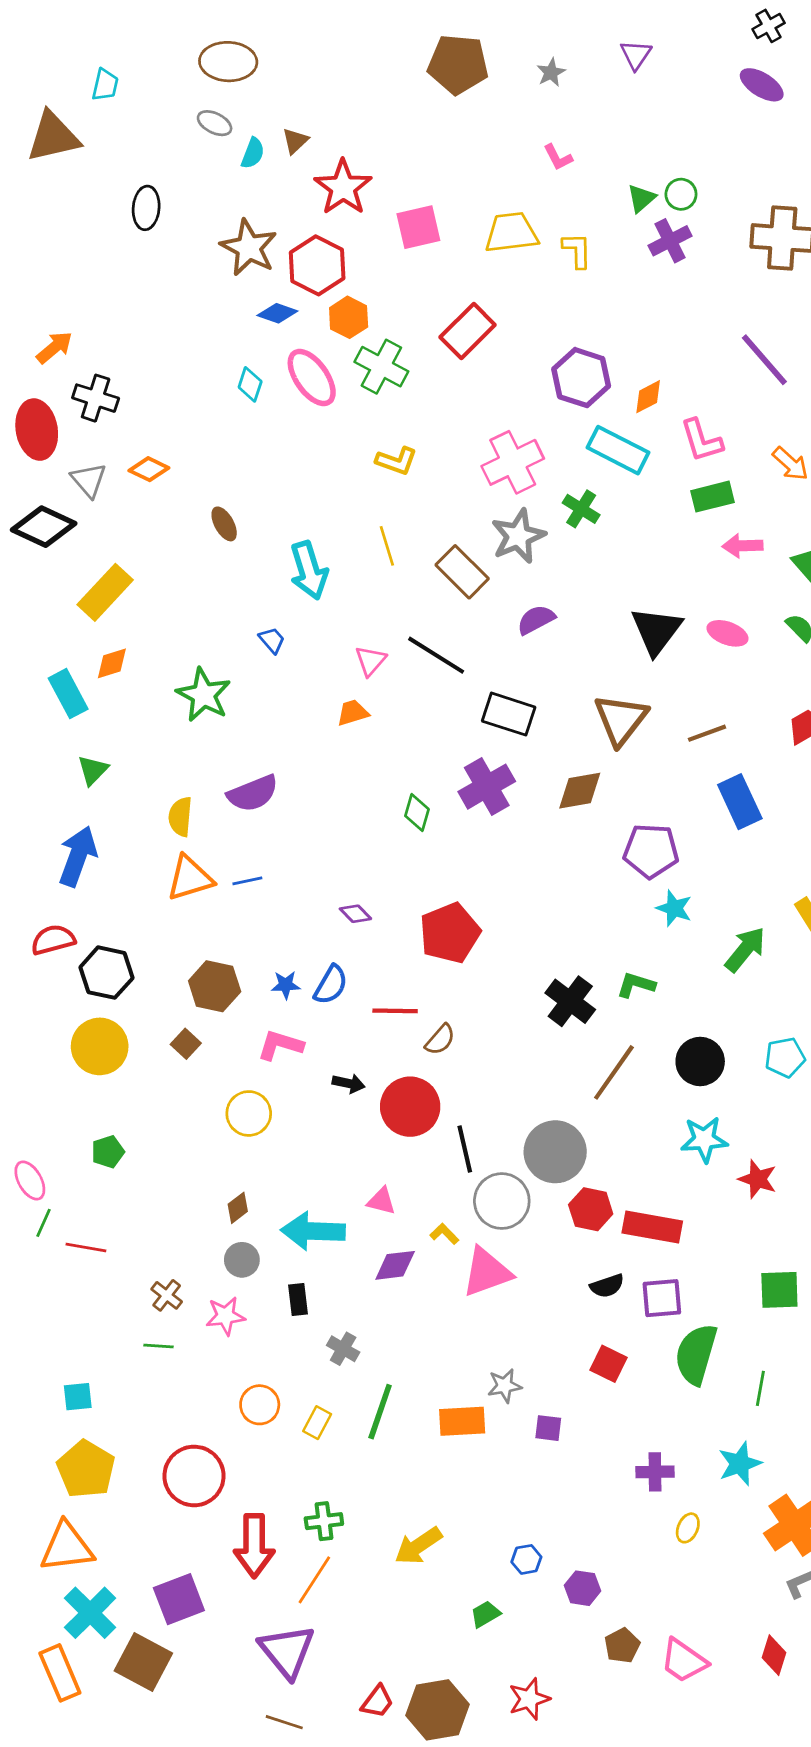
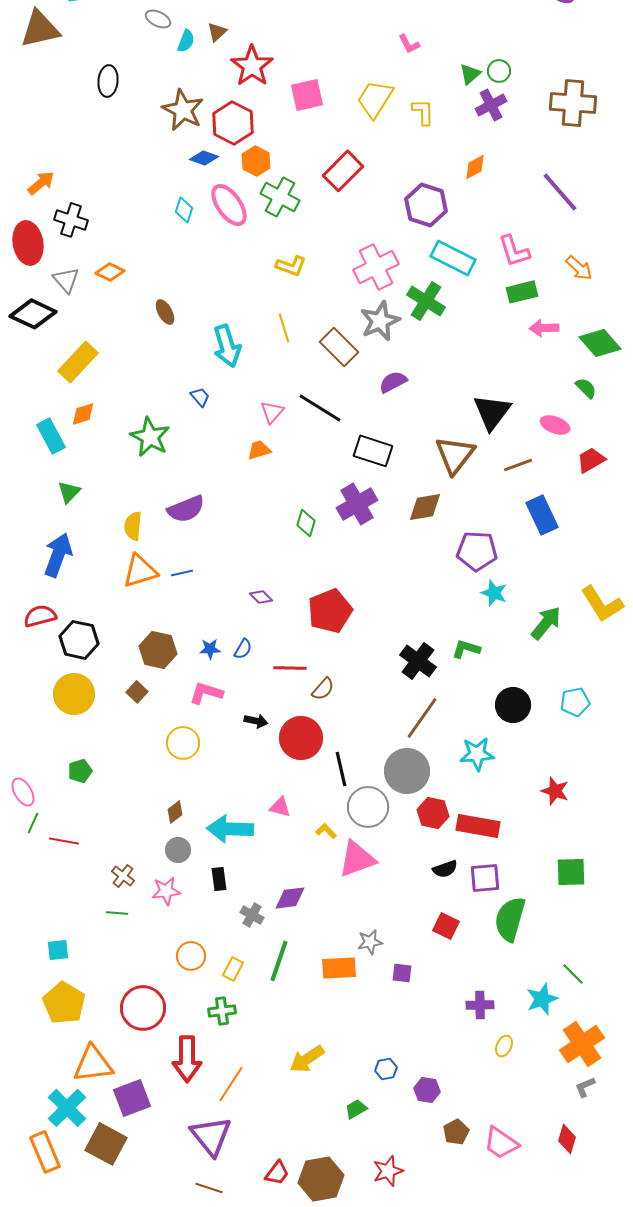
yellow trapezoid: (511, 233) -> (375, 99), turned -51
orange diamond: (648, 397) -> (475, 167), moved
green cross: (581, 509) -> (426, 301), size x1.4
black triangle: (656, 631) -> (492, 412), moved
pink ellipse: (727, 633) -> (555, 425), moved
blue semicircle: (331, 985) -> (243, 649), size x0.7
brown line: (614, 1072) -> (422, 718), moved
cyan star: (704, 1139) -> (477, 754), moved
purple diamond: (395, 1265) -> (290, 898), moved
green line: (760, 1388) -> (573, 974), moved, turned -55
green cross: (324, 1521) -> (222, 1011), moved
orange triangle: (67, 1547) -> (93, 1064), moved

